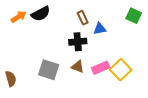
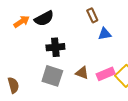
brown rectangle: (83, 18) -> (92, 15), moved
black cross: (78, 42) -> (55, 47), moved

